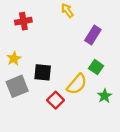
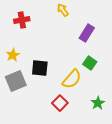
green star: (105, 96) -> (98, 103), moved
red square: (56, 100) -> (60, 103), moved

